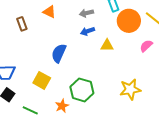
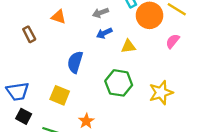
green hexagon: (82, 90) -> (119, 83), moved

